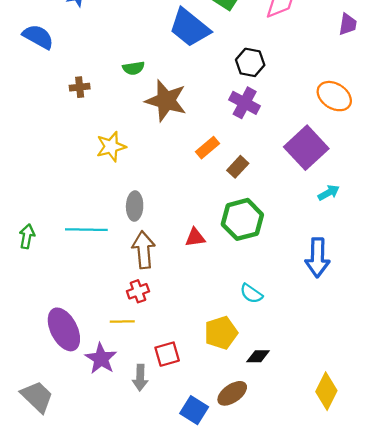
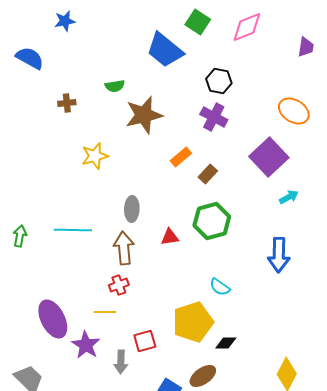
brown star: (166, 101) -> (144, 115), turned -30
gray ellipse: (135, 206) -> (132, 209), moved
yellow pentagon: (221, 333) -> (193, 322), size x1.4

